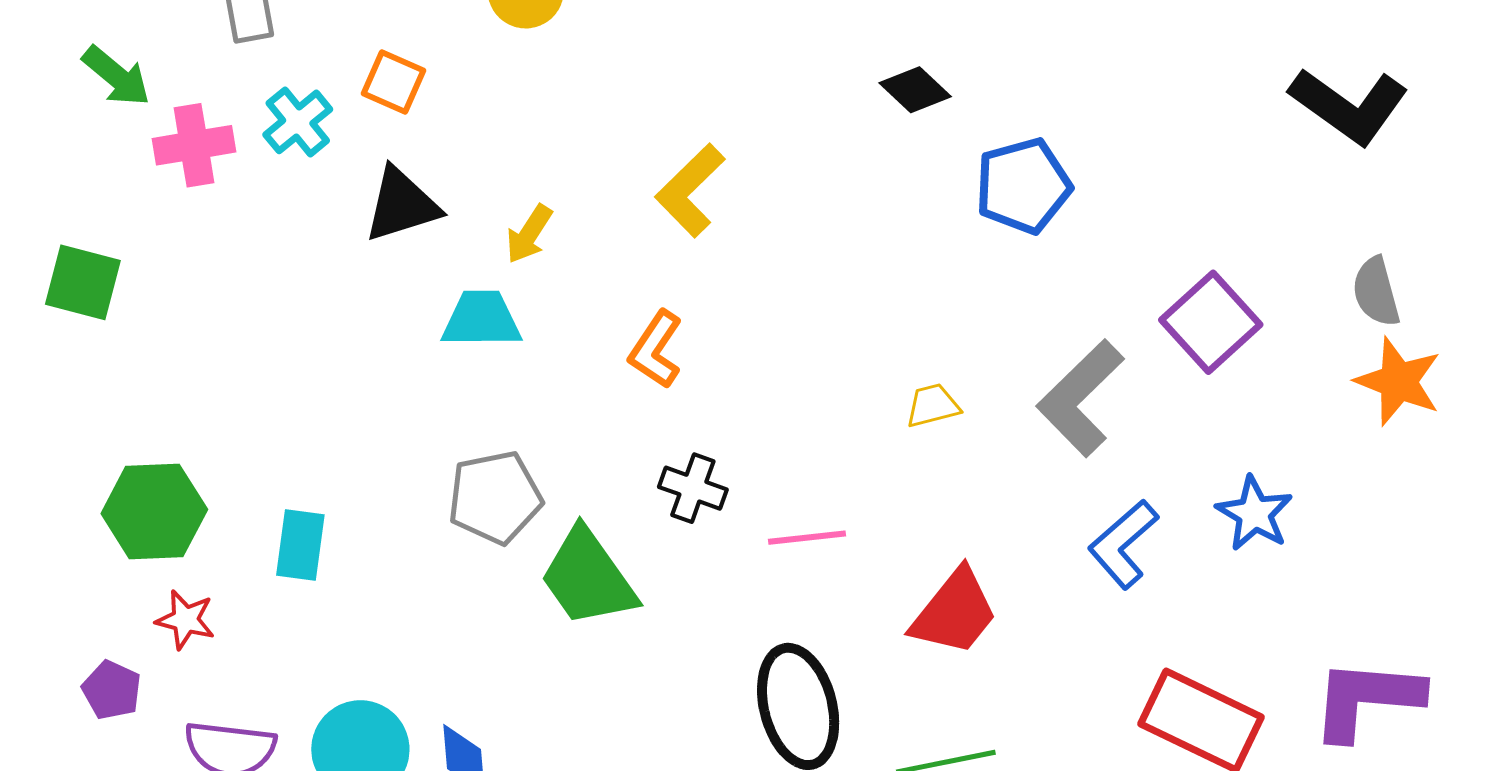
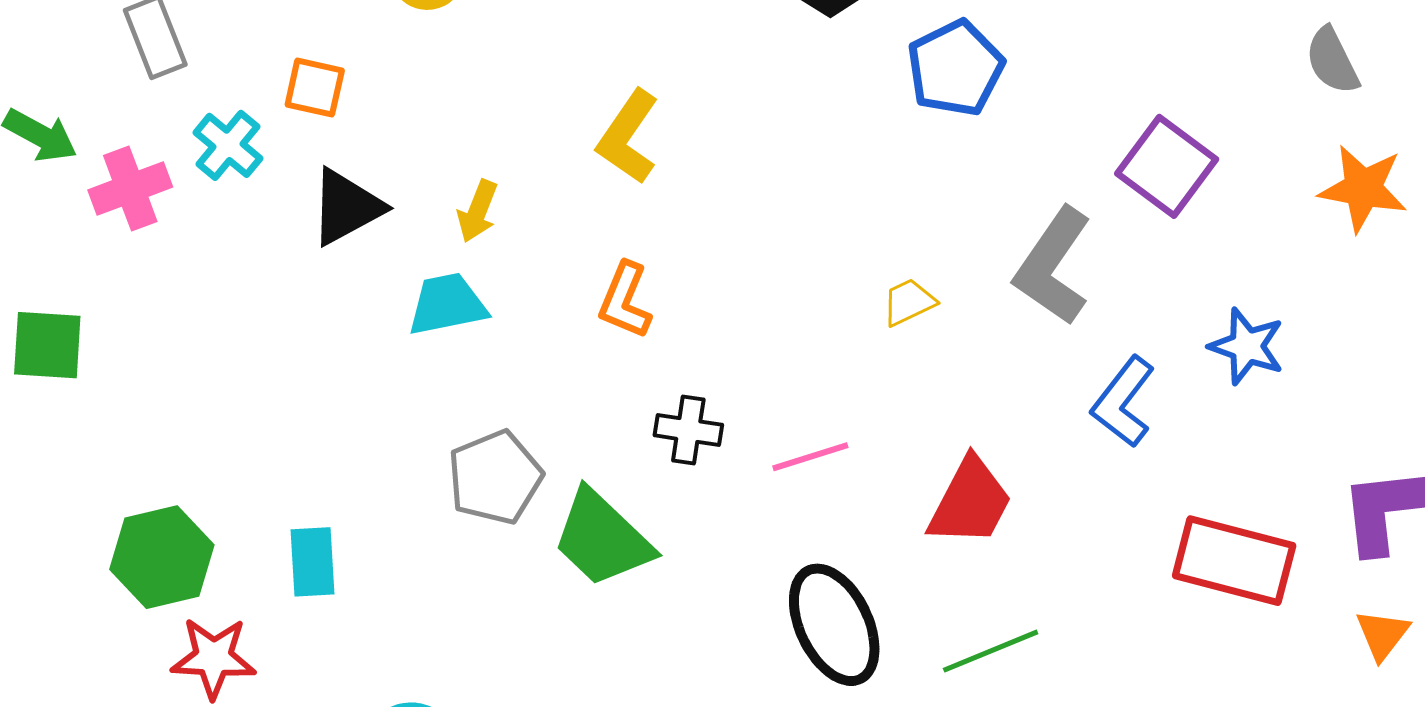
gray semicircle: (1376, 292) -> (1332, 61), moved
red star: (185, 620) -> (213, 658), size x1.4

